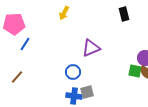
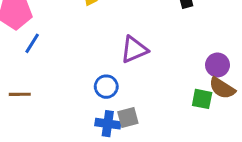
green square: (135, 71) -> (202, 99), moved
brown line: (17, 77) -> (20, 94), turned 48

